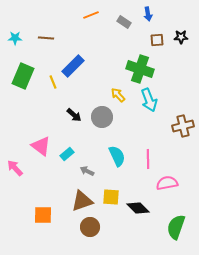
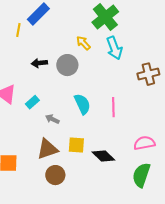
green cross: (140, 69) -> (105, 17), turned 32
yellow line: (53, 82) -> (18, 30), turned 32
black arrow: (74, 115) -> (39, 63), turned 133
pink semicircle: (167, 183) -> (144, 143), moved

